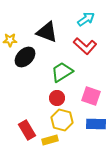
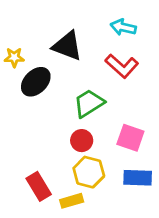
cyan arrow: (86, 19) -> (123, 27), turned -132

